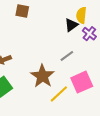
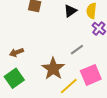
black triangle: (71, 25) -> (70, 11), moved

